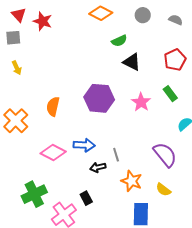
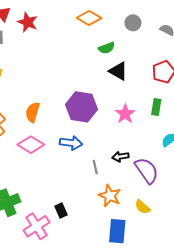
green rectangle: (170, 94) -> (156, 107), turned 42
blue arrow: (84, 145) -> (71, 143), moved
pink diamond: (53, 152) -> (31, 145), moved
black arrow: (98, 167) -> (120, 157), moved

